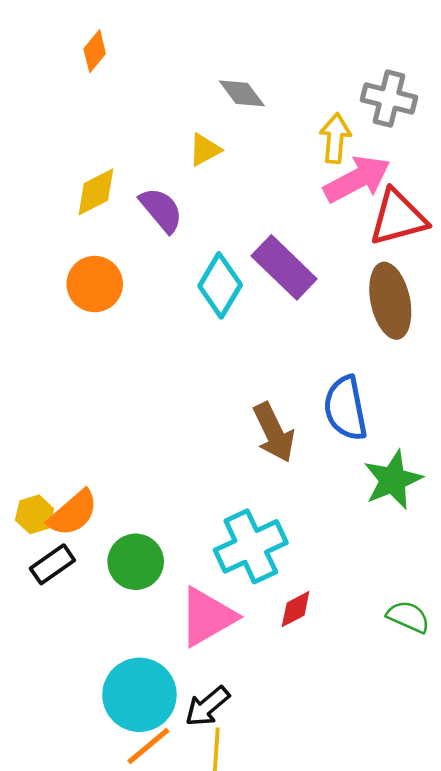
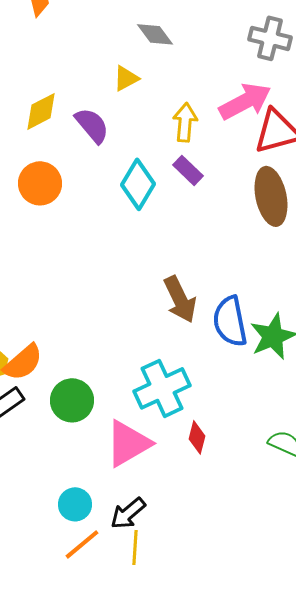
yellow arrow: (335, 138) -> (185, 122), moved
purple rectangle: (284, 267) -> (188, 170), size x0.6
blue semicircle: (345, 408) -> (230, 321), moved
red diamond: (296, 609) -> (197, 437), turned -48
cyan circle: (139, 695) -> (75, 504), size x0.6

